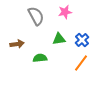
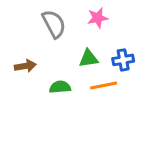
blue cross: (82, 40) -> (123, 60), turned 32
orange line: (81, 63) -> (104, 86), moved, turned 42

